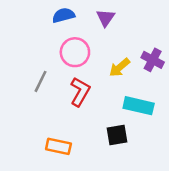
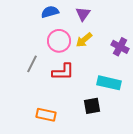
yellow arrow: (120, 67) -> (84, 40), moved
red L-shape: (80, 92) -> (63, 72), turned 60

